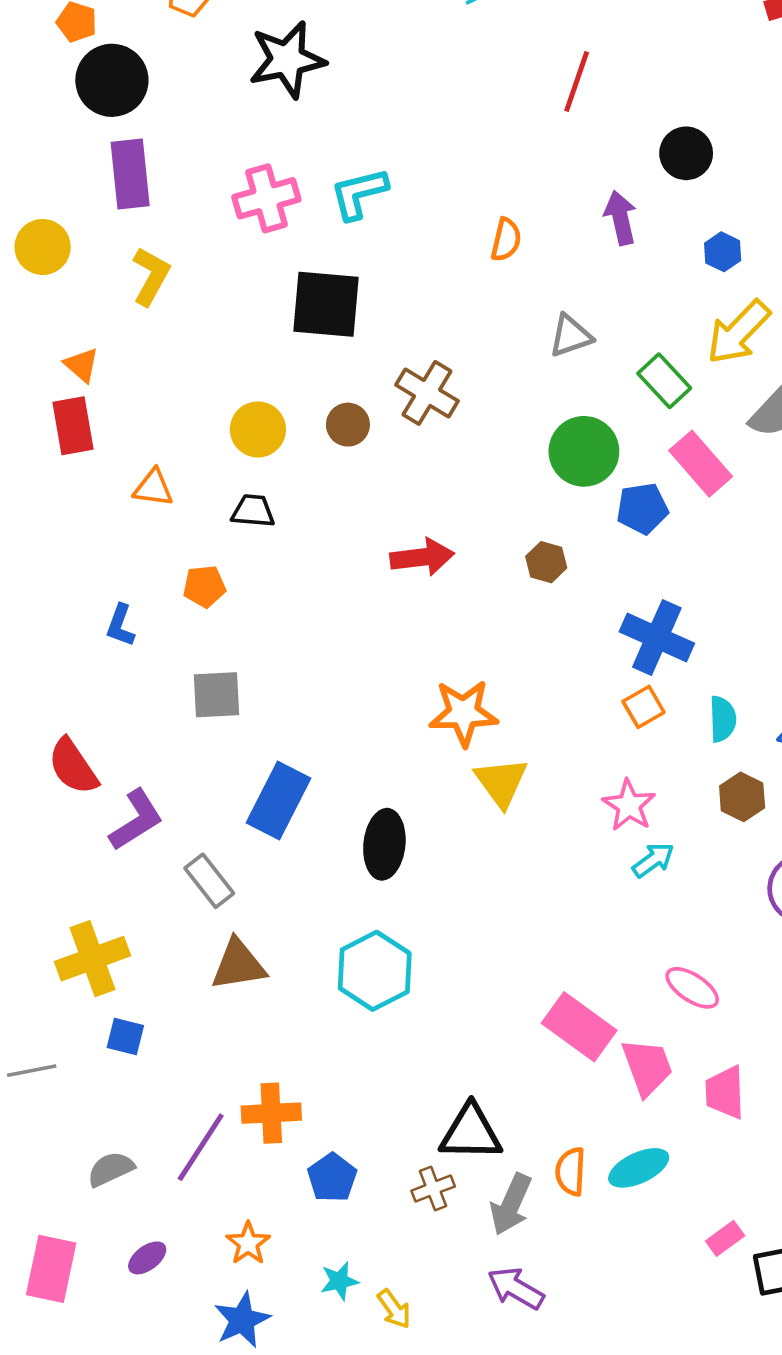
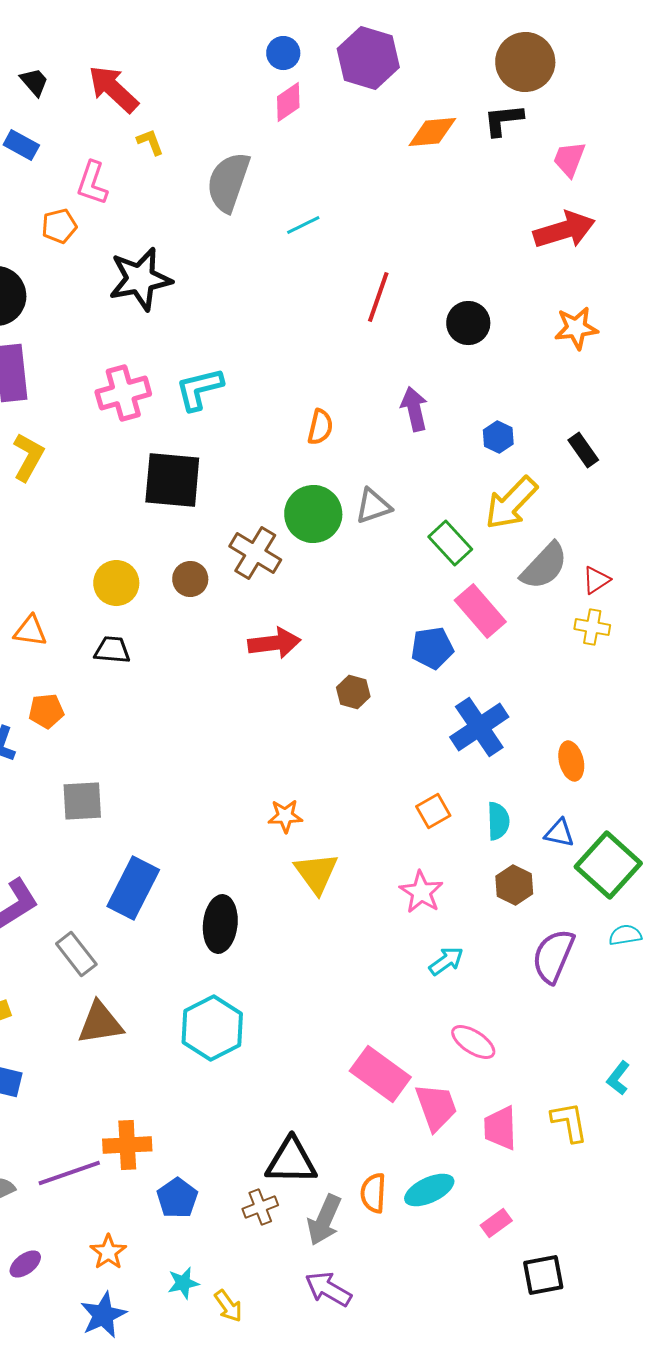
black circle: (686, 153) -> (468, 323), moved
green circle: (584, 451) -> (313, 514), moved
red arrow: (422, 557) -> (274, 643), moved
orange pentagon: (204, 586) -> (46, 711), moved
blue cross: (657, 637) -> (479, 727), moved, turned 32
orange star: (463, 713) -> (285, 816), size x0.6
cyan arrow: (653, 860) -> (446, 961), moved
purple line: (201, 1147) -> (69, 1173), turned 38
pink rectangle: (725, 1238) -> (496, 1223), moved

